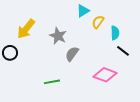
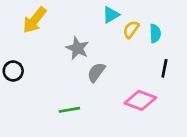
yellow arrow: (26, 29) -> (35, 20), moved
cyan semicircle: (115, 33) -> (155, 33), moved
black line: (123, 51) -> (164, 68), turned 64

